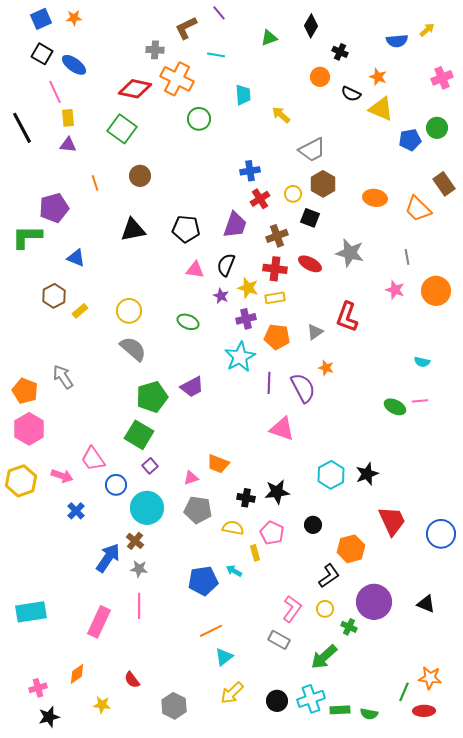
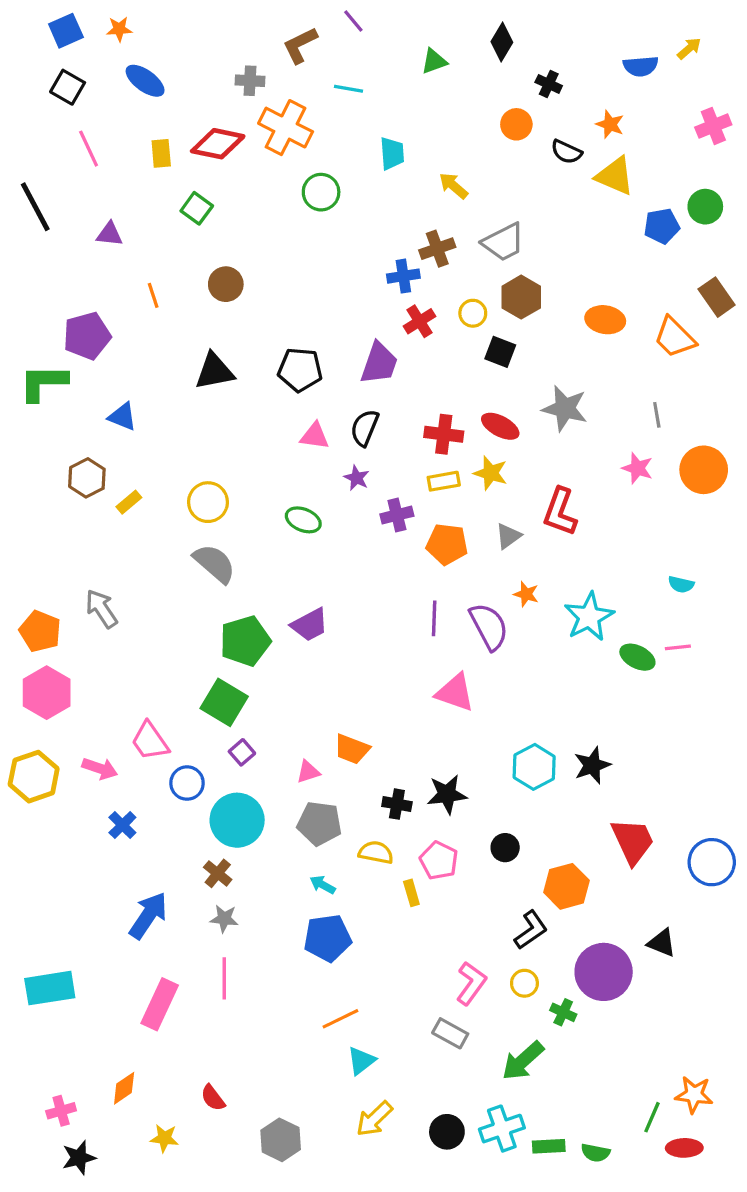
blue ellipse: (74, 65) -> (145, 81), moved
yellow rectangle: (68, 118) -> (161, 153), moved
green square: (122, 129) -> (197, 208), size x0.7
brown cross: (277, 236) -> (437, 249), moved
yellow star: (248, 288) -> (491, 473), moved
cyan star: (240, 357) -> (589, 617), moved
blue arrow: (108, 558) -> (148, 915), moved
cyan arrow: (234, 571) -> (323, 885), moved
black triangle: (426, 604) -> (662, 943), moved

